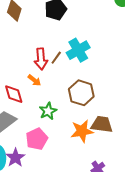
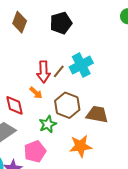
brown hexagon: (81, 93) -> (67, 105), moved
brown trapezoid: (102, 124) -> (97, 114), moved

